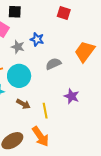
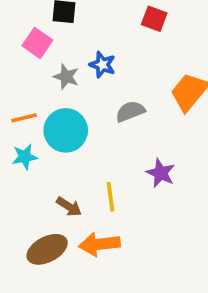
brown arrow: (23, 104) -> (69, 207), moved
orange arrow: (40, 136) -> (99, 244), turned 115

